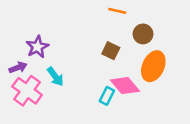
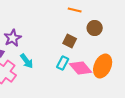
orange ellipse: (153, 66) -> (103, 66), moved
cyan rectangle: (107, 96) -> (63, 63), moved

